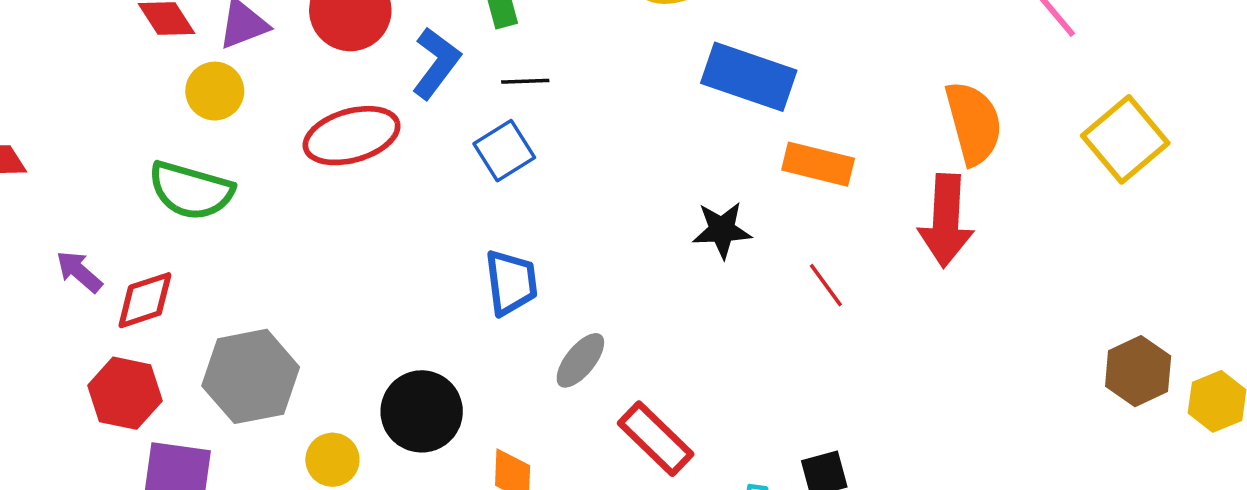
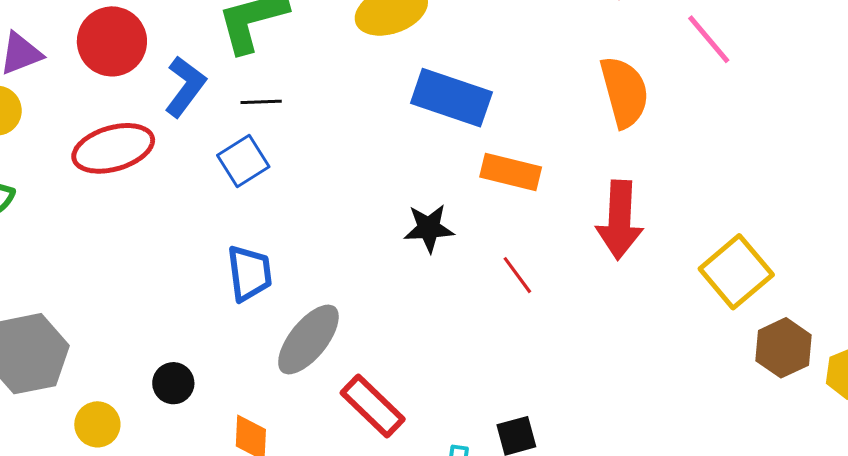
orange semicircle: (974, 123) -> (624, 92), moved
yellow square: (1125, 139) -> (736, 272), moved
gray ellipse: (580, 360) -> (308, 339), size x1.5
black circle: (422, 411) -> (173, 383), size x0.6

